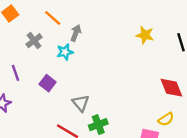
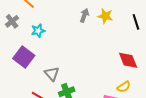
gray arrow: (76, 33) -> (84, 15), moved
purple square: (48, 83) -> (24, 57), size x1.5

